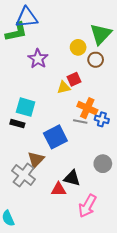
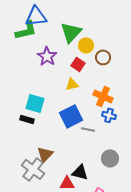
green triangle: (101, 34) -> (71, 32), moved
red square: (74, 79) -> (78, 64), moved, turned -32
orange cross: (87, 108) -> (103, 96), moved
gray line: (80, 121) -> (88, 129), moved
blue square: (55, 137) -> (71, 116), moved

